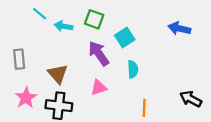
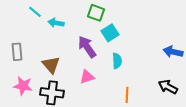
green square: (94, 19) -> (96, 13), moved
blue arrow: (179, 28) -> (173, 52), moved
pink star: (26, 98) -> (23, 86), turned -30

